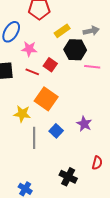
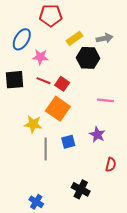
red square: (50, 65) -> (62, 84), moved
pink line: (92, 67) -> (106, 100), moved
blue square: (56, 131) -> (68, 142), turned 32
red semicircle: (97, 163) -> (111, 165), moved

